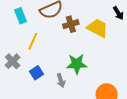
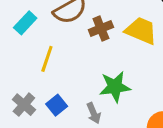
cyan rectangle: (20, 16) -> (25, 23), turned 70
gray cross: (13, 61) -> (24, 105), moved

